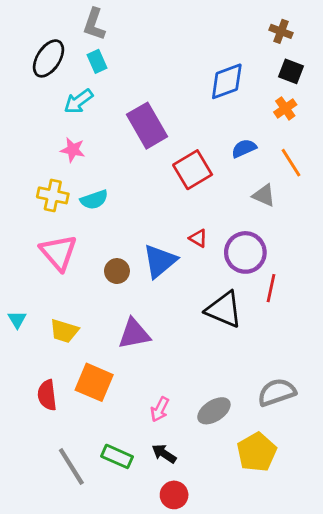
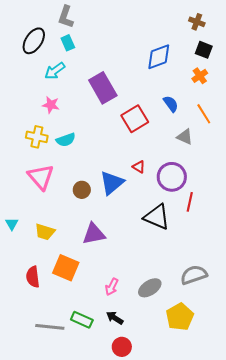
blue semicircle: (244, 148) -> (171, 104), turned 78
gray line: (71, 466) -> (50, 327), turned -52

